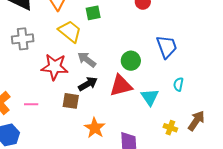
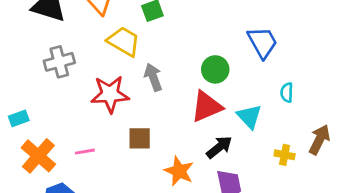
gray arrow: (87, 60) -> (153, 77), turned 42
black arrow: (88, 84) -> (219, 147), moved

